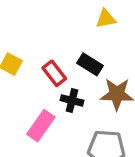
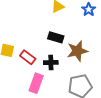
red rectangle: (54, 73) -> (28, 57), moved

